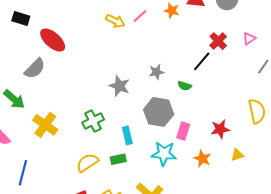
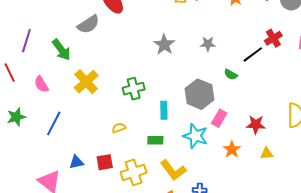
gray star: (156, 72) -> (208, 44), moved
gray star: (119, 86) -> (164, 45), moved
green rectangle: (118, 159) -> (155, 140), moved
yellow semicircle: (87, 163) -> (119, 128), size x0.6

